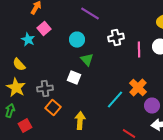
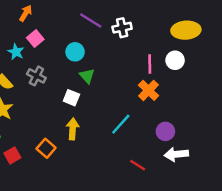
white cross: (116, 38) -> (122, 28), moved
orange cross: (138, 88) -> (149, 90), moved
gray cross: (45, 89) -> (36, 76), moved, turned 35
orange square: (53, 108) -> (46, 148), moved
yellow arrow: (80, 121) -> (73, 129), moved

